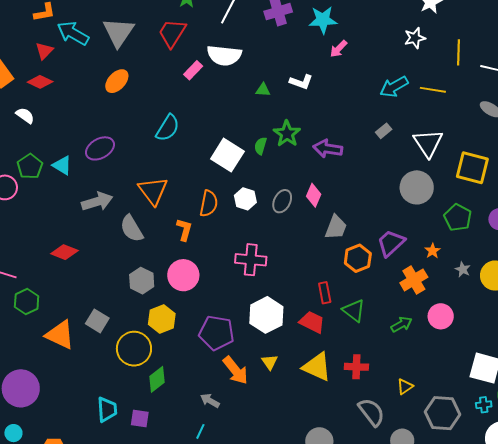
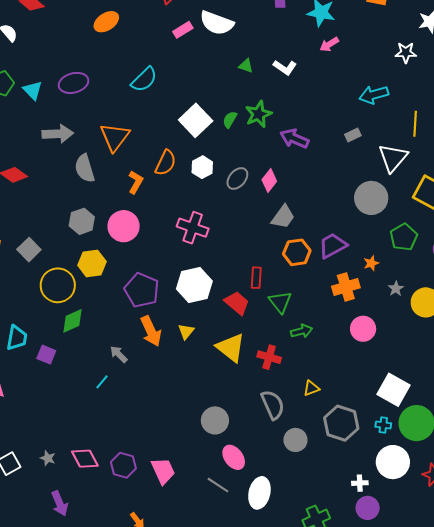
yellow line: (433, 90) -> (415, 124), moved, turned 70
green arrow: (401, 324) -> (302, 331), moved

